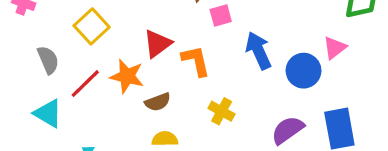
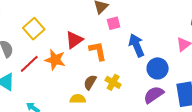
blue circle: (304, 71) -> (158, 68), moved
brown semicircle: (158, 102) -> (90, 82), moved, turned 140

